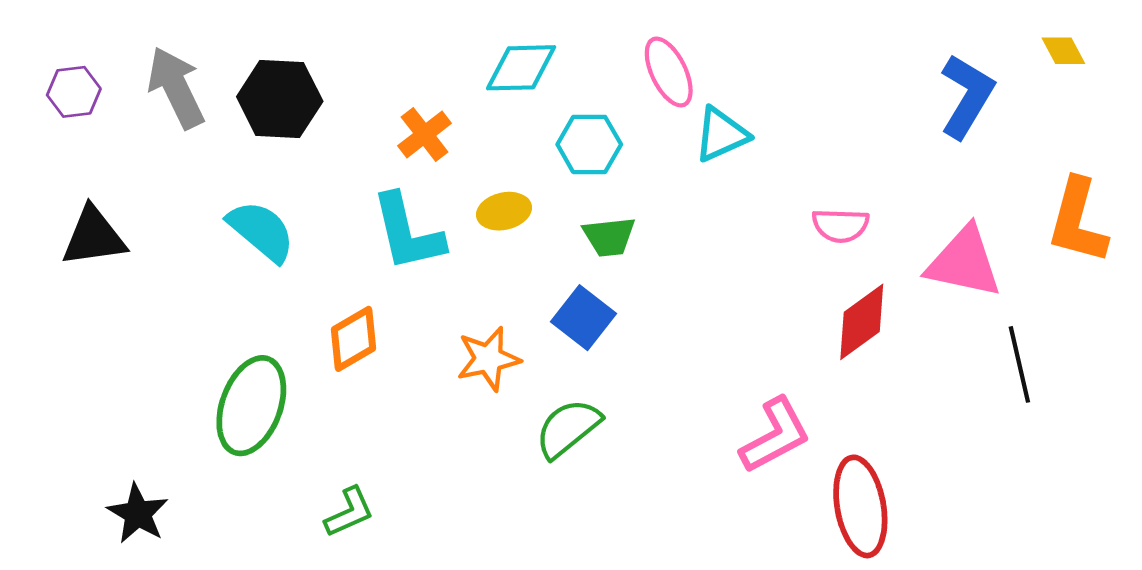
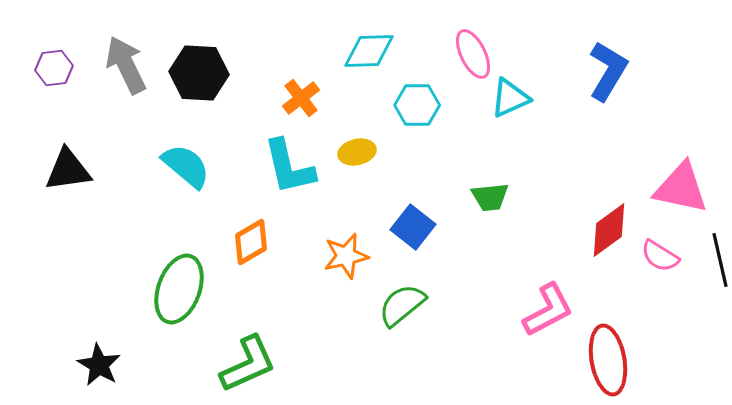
blue L-shape: (967, 96) -> (608, 71), moved
pink semicircle: (840, 225) -> (660, 256), moved, turned 30
green trapezoid: (609, 237) -> (490, 197), moved
green L-shape: (349, 512) -> (248, 364), size x1.6

